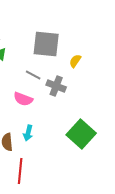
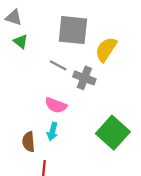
yellow semicircle: (75, 61) -> (106, 49), size x1.6
pink semicircle: (23, 99) -> (56, 105), moved

